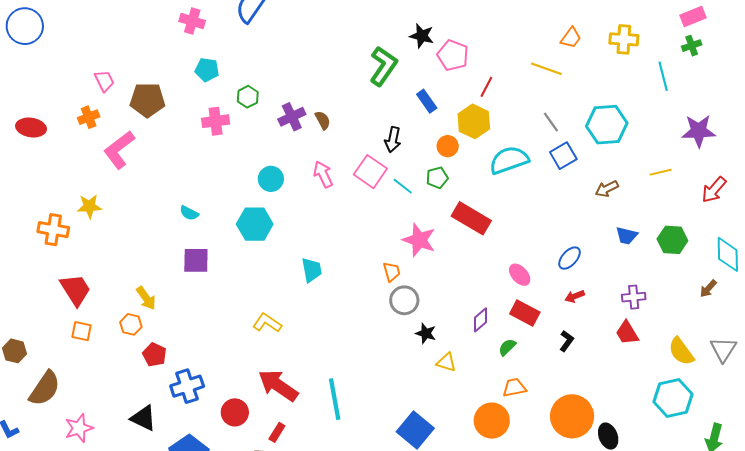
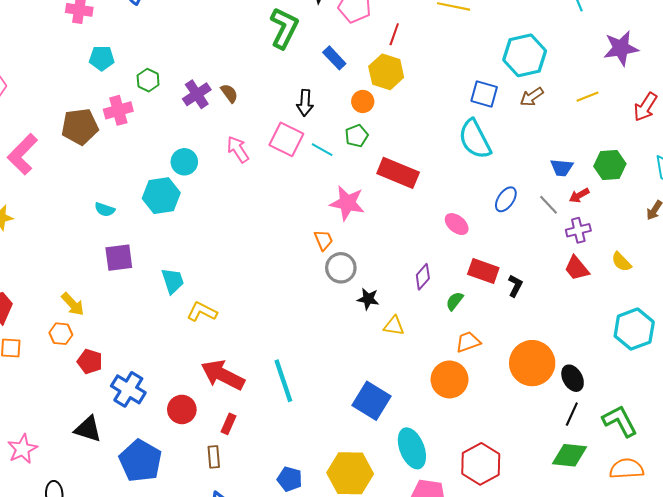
brown pentagon: (147, 100) -> (80, 127), moved
gray line: (551, 122) -> (548, 205), moved
blue square: (563, 156) -> (484, 94), turned -36
cyan semicircle: (509, 160) -> (475, 139), moved, turned -90
brown arrow: (607, 189) -> (532, 97), moved
cyan hexagon: (255, 224) -> (161, 196), moved
cyan trapezoid: (312, 270) -> (173, 281), moved
red arrow: (575, 296) -> (579, 195), moved
red rectangle: (525, 313) -> (483, 271), moved
yellow semicircle: (681, 351) -> (621, 262), moved, size x0.7
blue cross: (187, 386) -> (128, 389), turned -32

